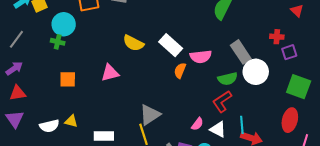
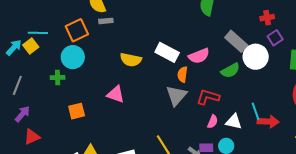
cyan circle: (64, 24) -> (73, 57), moved
purple square: (289, 52) -> (275, 38), moved
pink triangle: (110, 73) -> (116, 94), turned 48
red L-shape: (222, 101) -> (208, 97), moved, turned 65
gray triangle: (150, 115) -> (176, 96), moved

